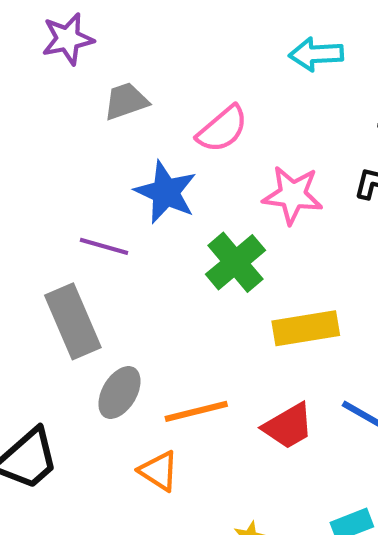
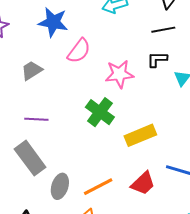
gray trapezoid: (126, 101) -> (32, 70), moved
blue star: (166, 192) -> (53, 22), moved

